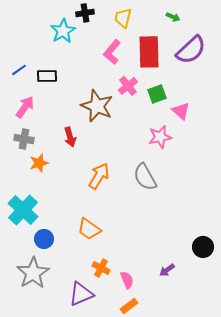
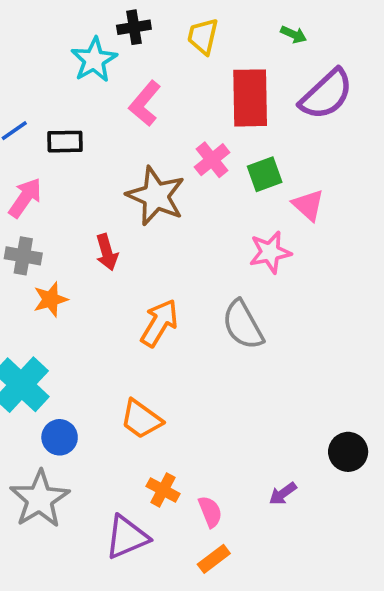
pink L-shape: (112, 52) -> (145, 103), moved

